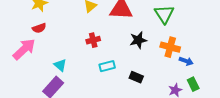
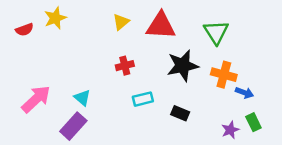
red semicircle: (39, 28) -> (24, 30), moved
black star: (138, 40) -> (183, 66), size x1.4
pink arrow: (24, 49) -> (36, 99), moved

